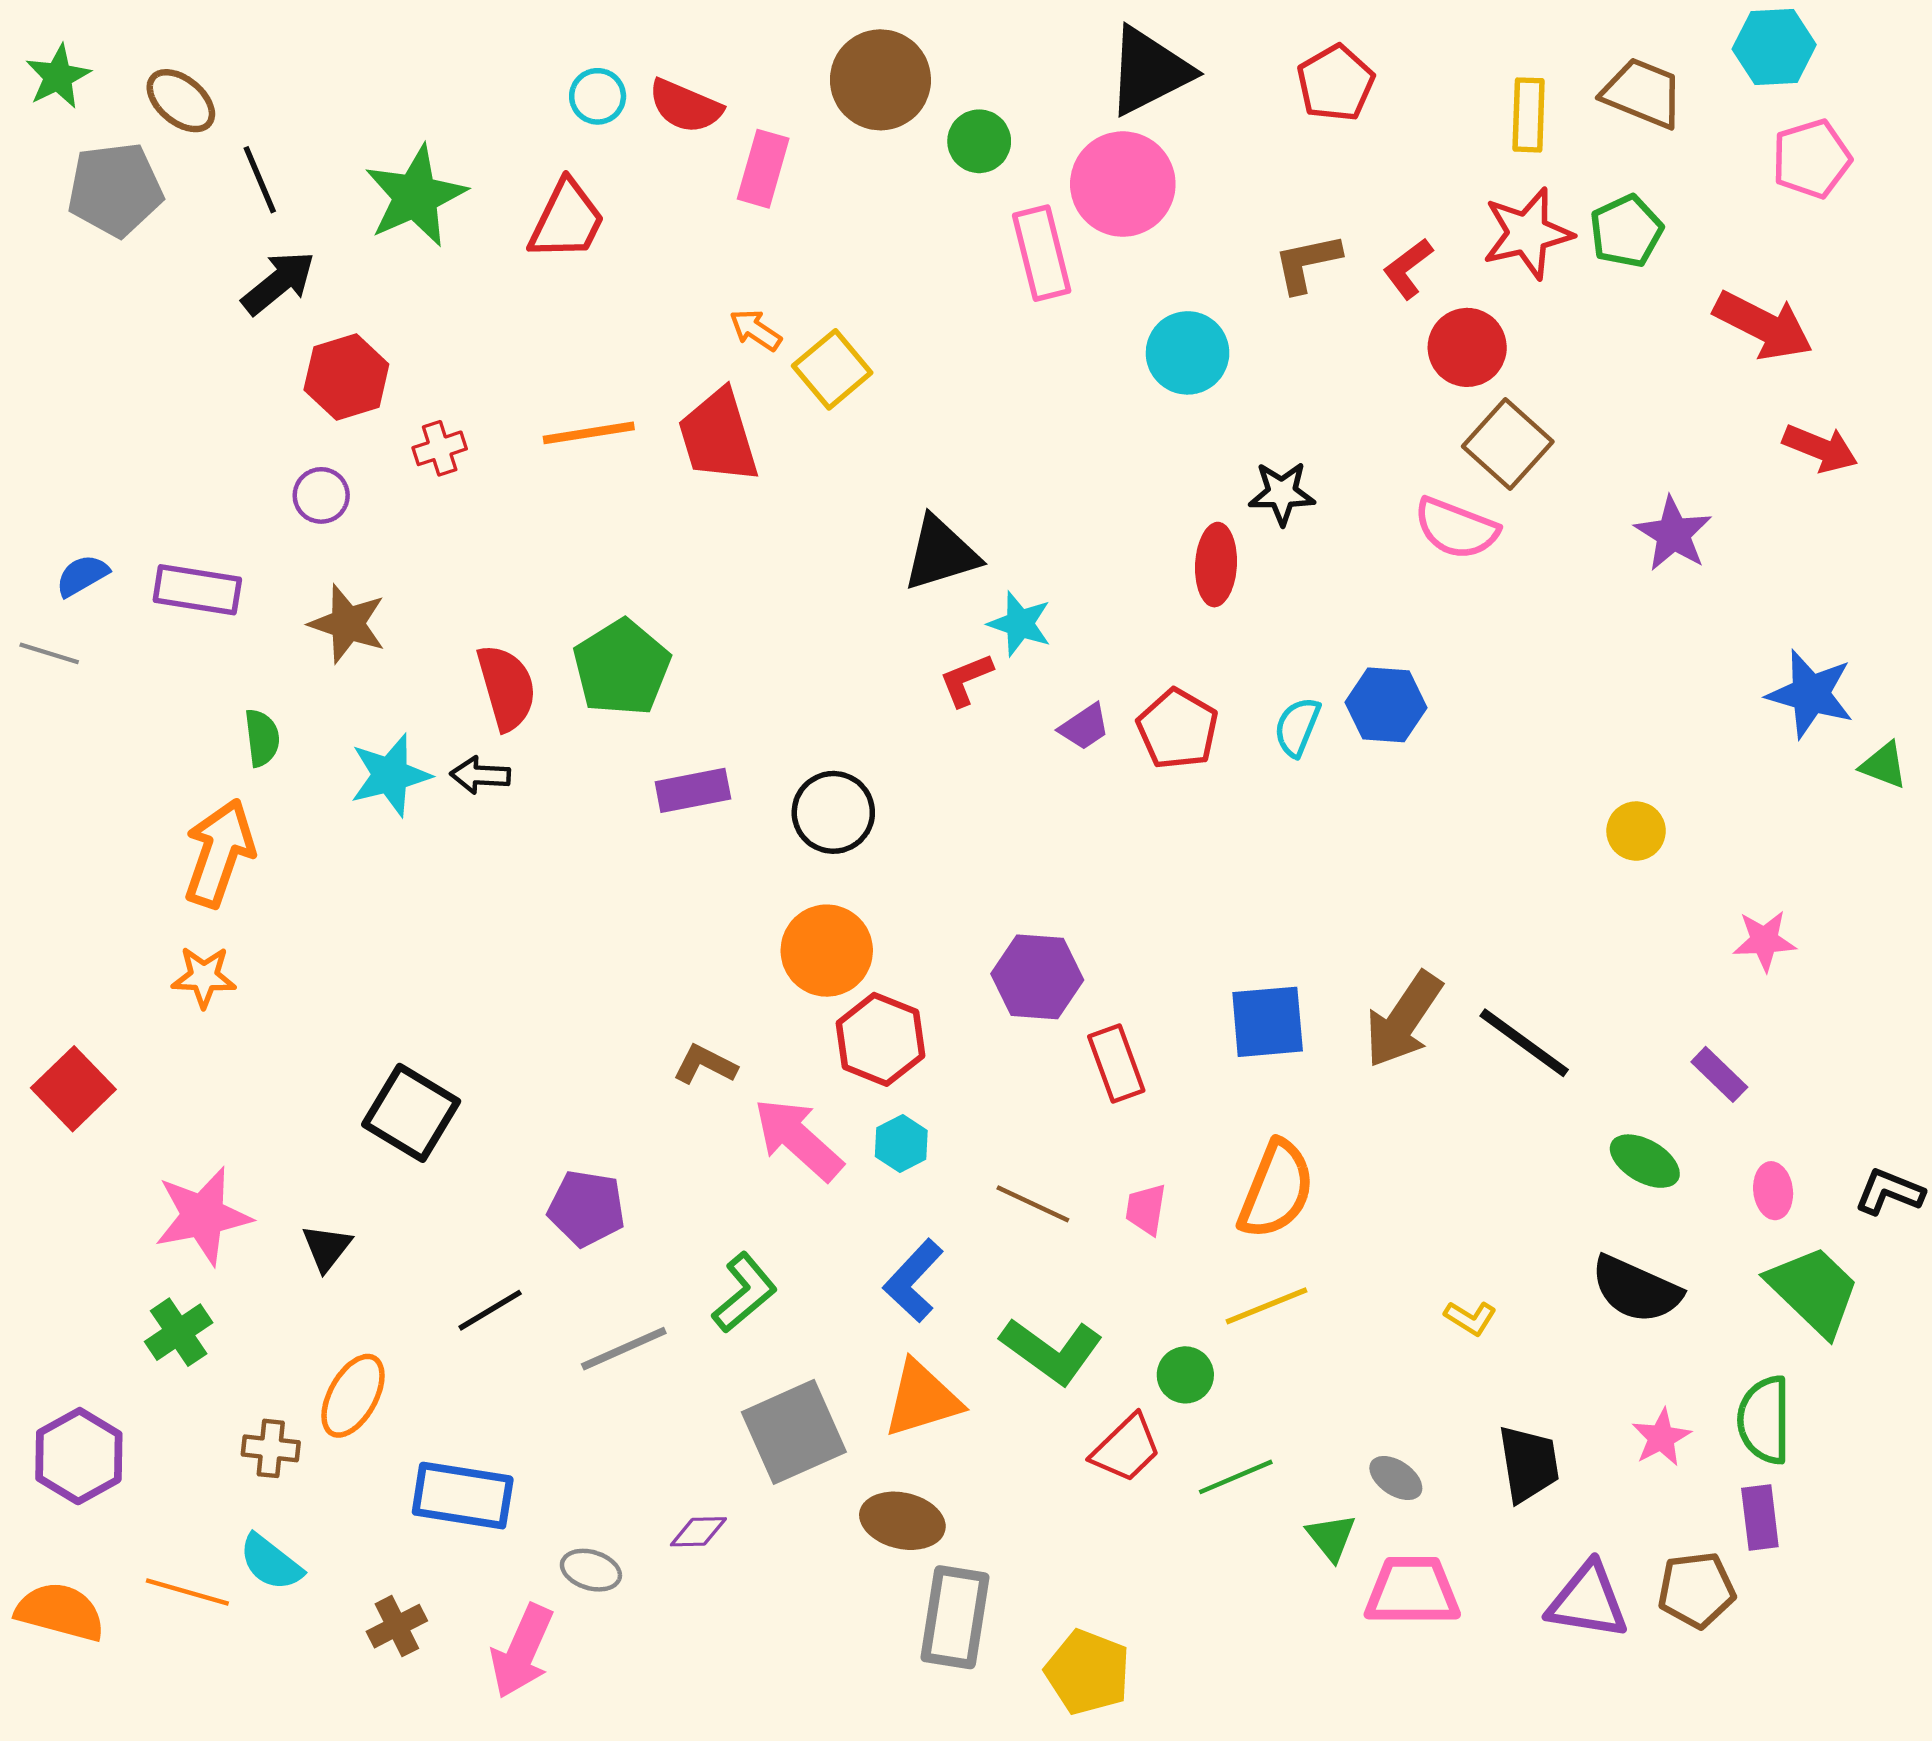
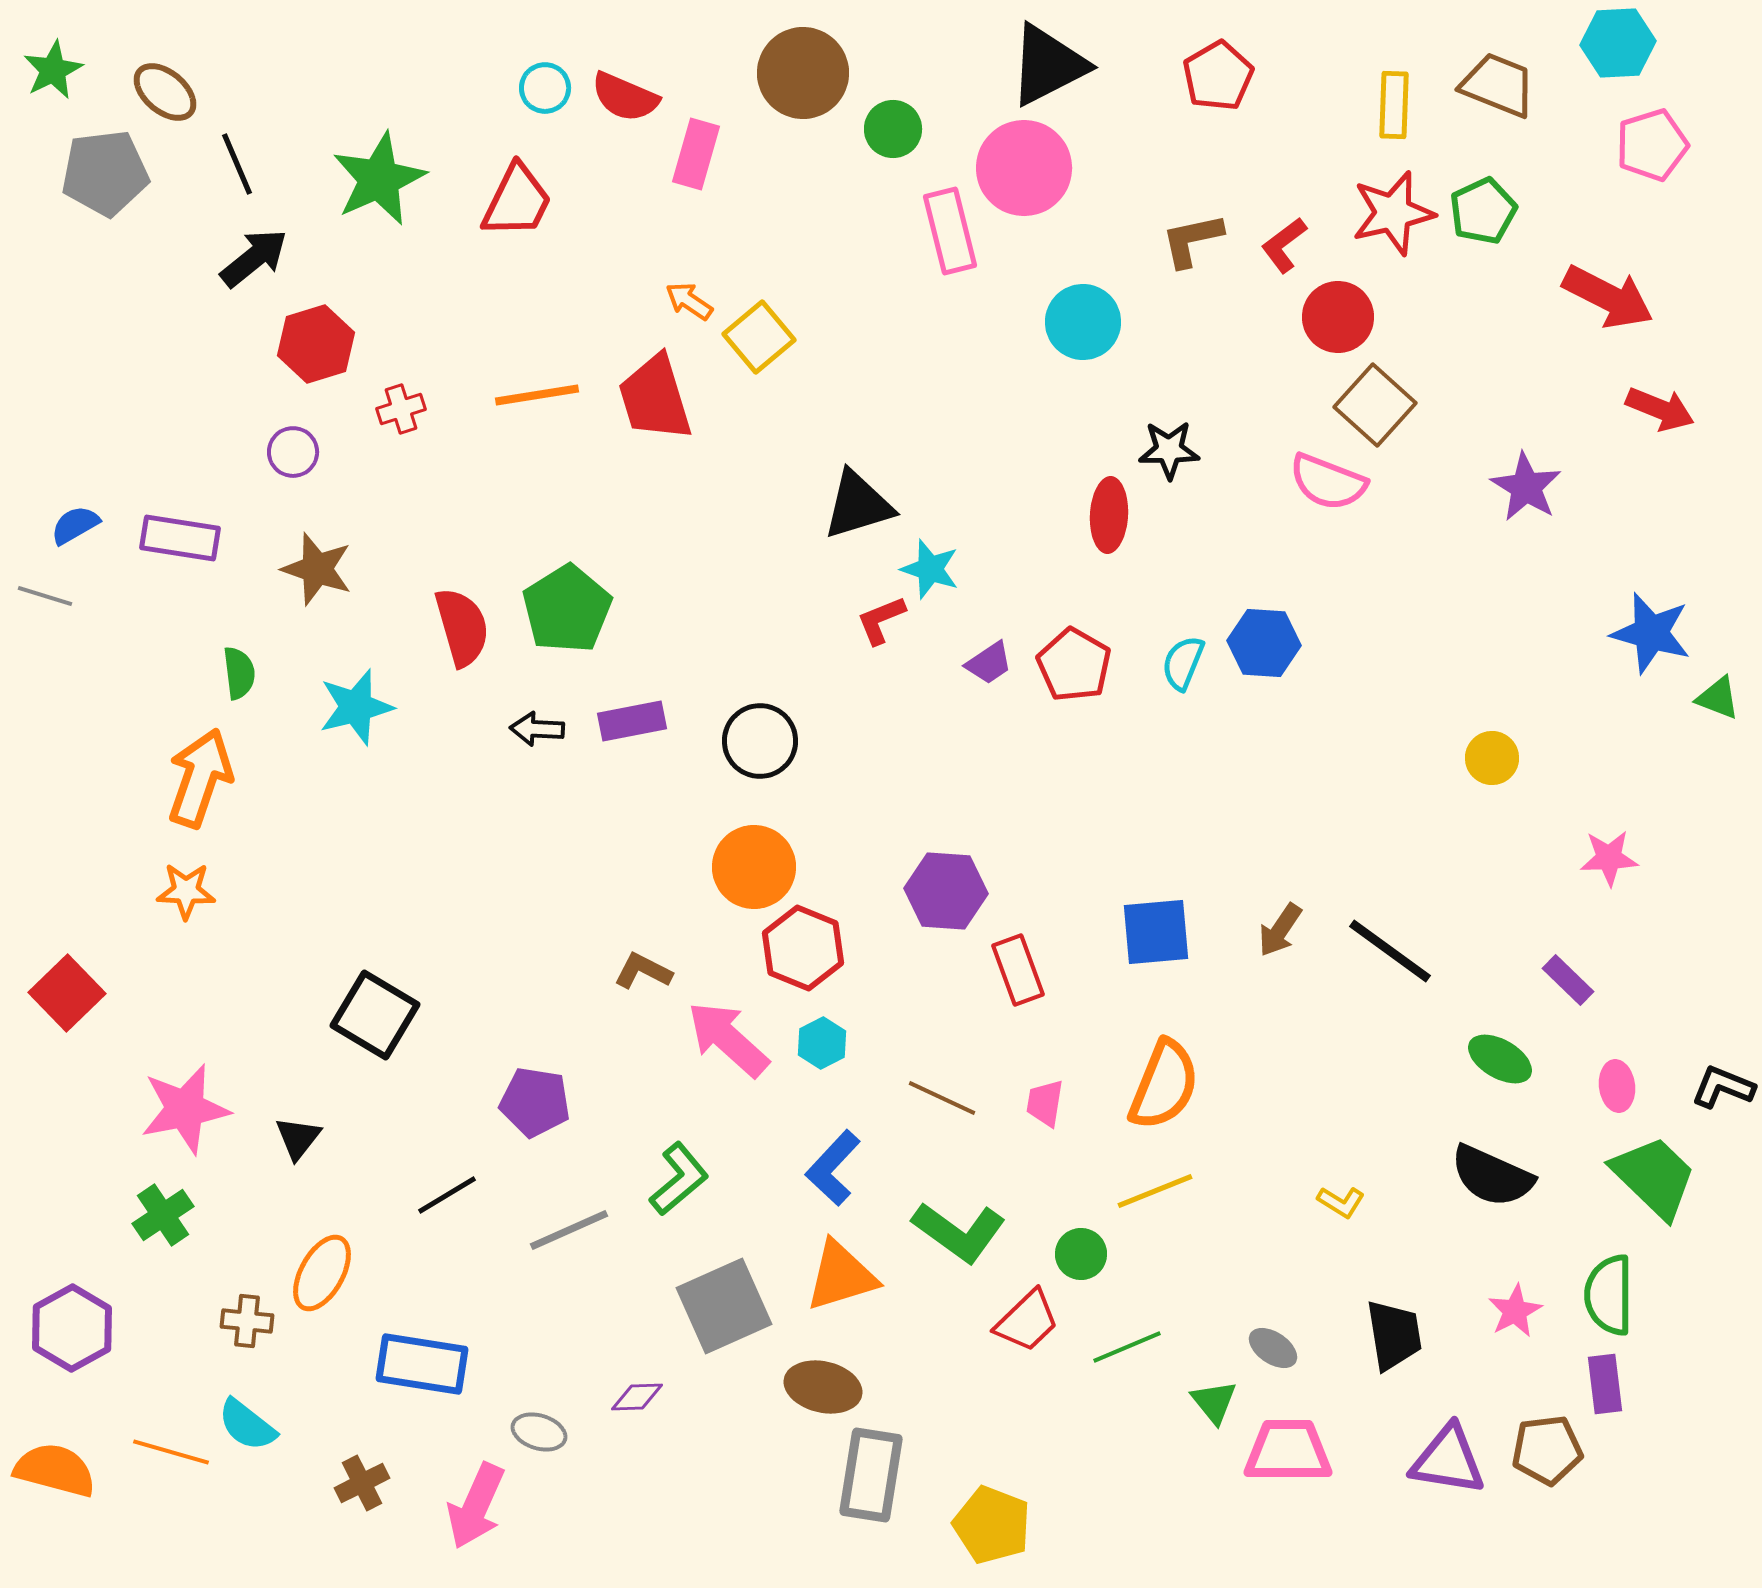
black arrow: (480, 775) -> (537, 729), moved
brown arrow: (1404, 1020) -> (1280, 930), size x0.6

